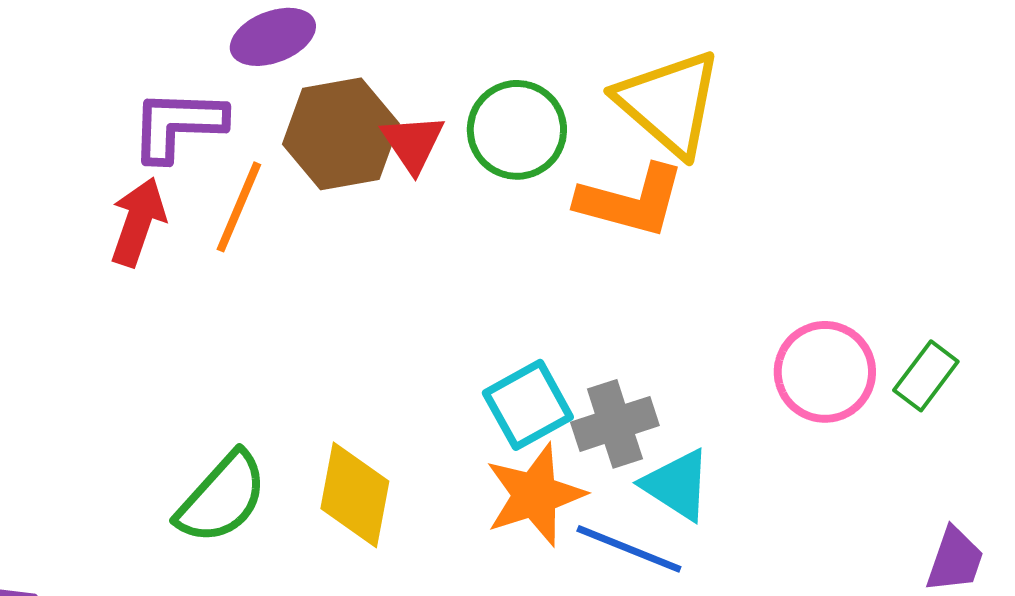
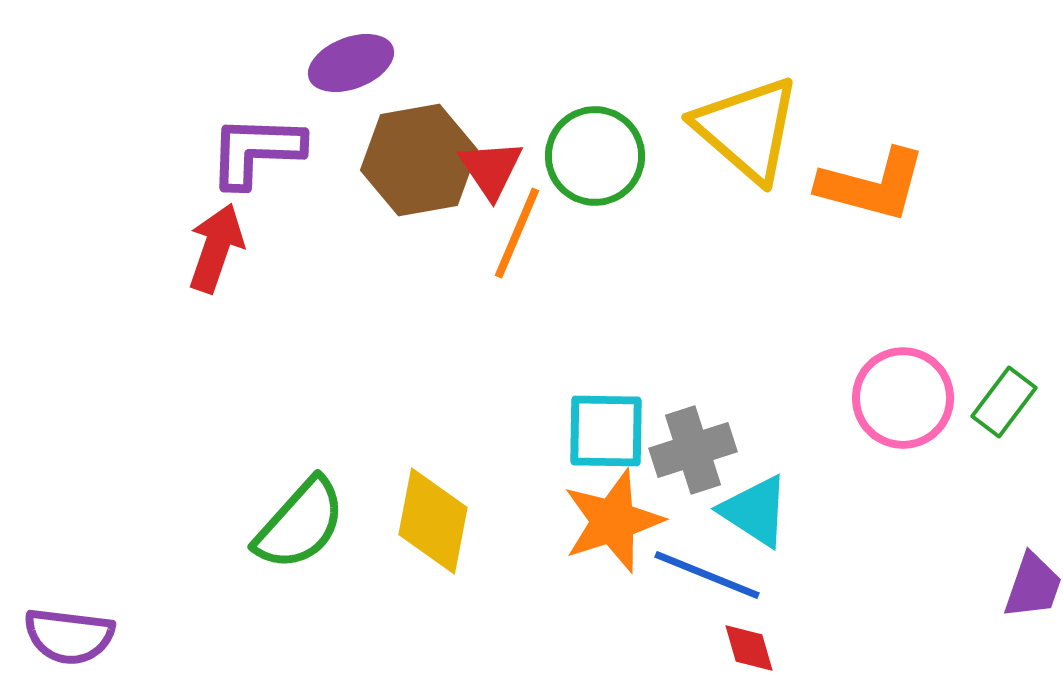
orange L-shape: (631, 201) -> (872, 185), moved
orange line: (239, 207) -> (517, 233), moved
cyan square: (528, 405) -> (606, 431), turned 30

